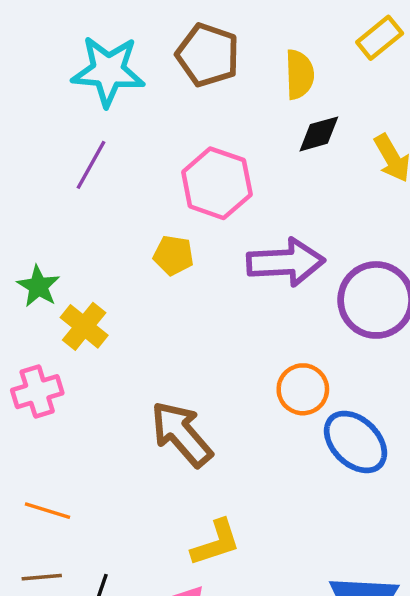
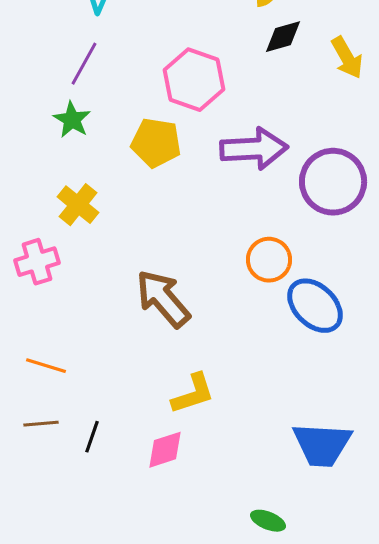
yellow pentagon: (173, 255) -> (156, 143), size x1.4
green star: (38, 286) -> (72, 120), moved

